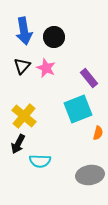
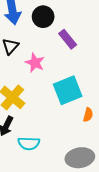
pink star: (46, 68) -> (35, 63), moved
purple rectangle: (89, 78) -> (68, 39), moved

